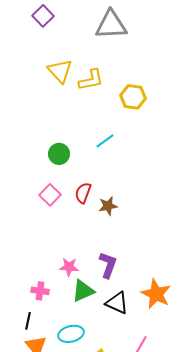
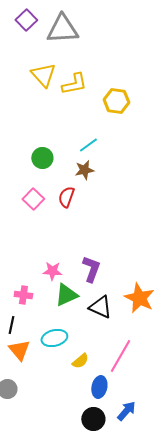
gray triangle: (111, 25) -> (62, 29), moved
brown star: (108, 206) -> (84, 170), moved

